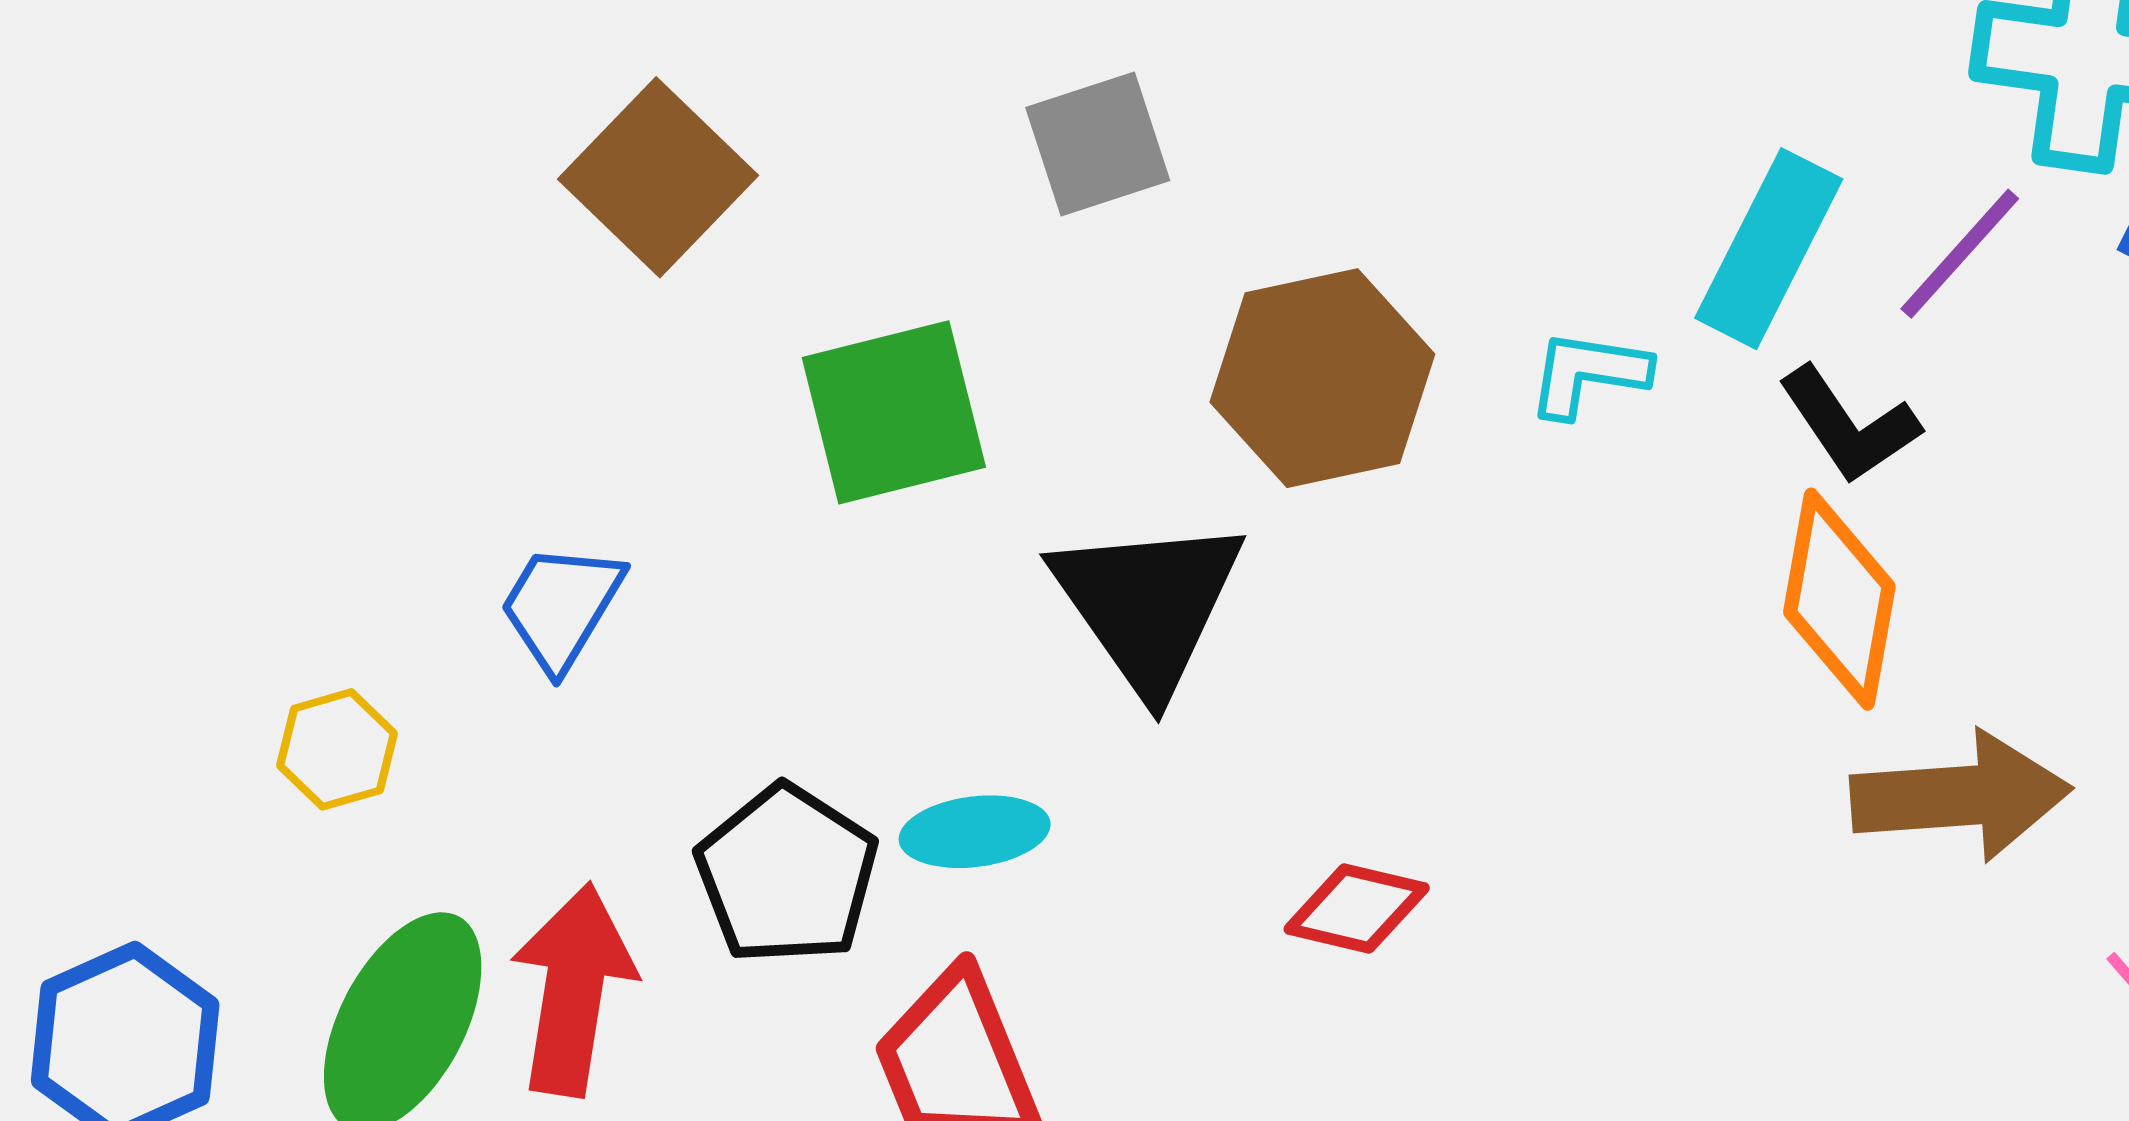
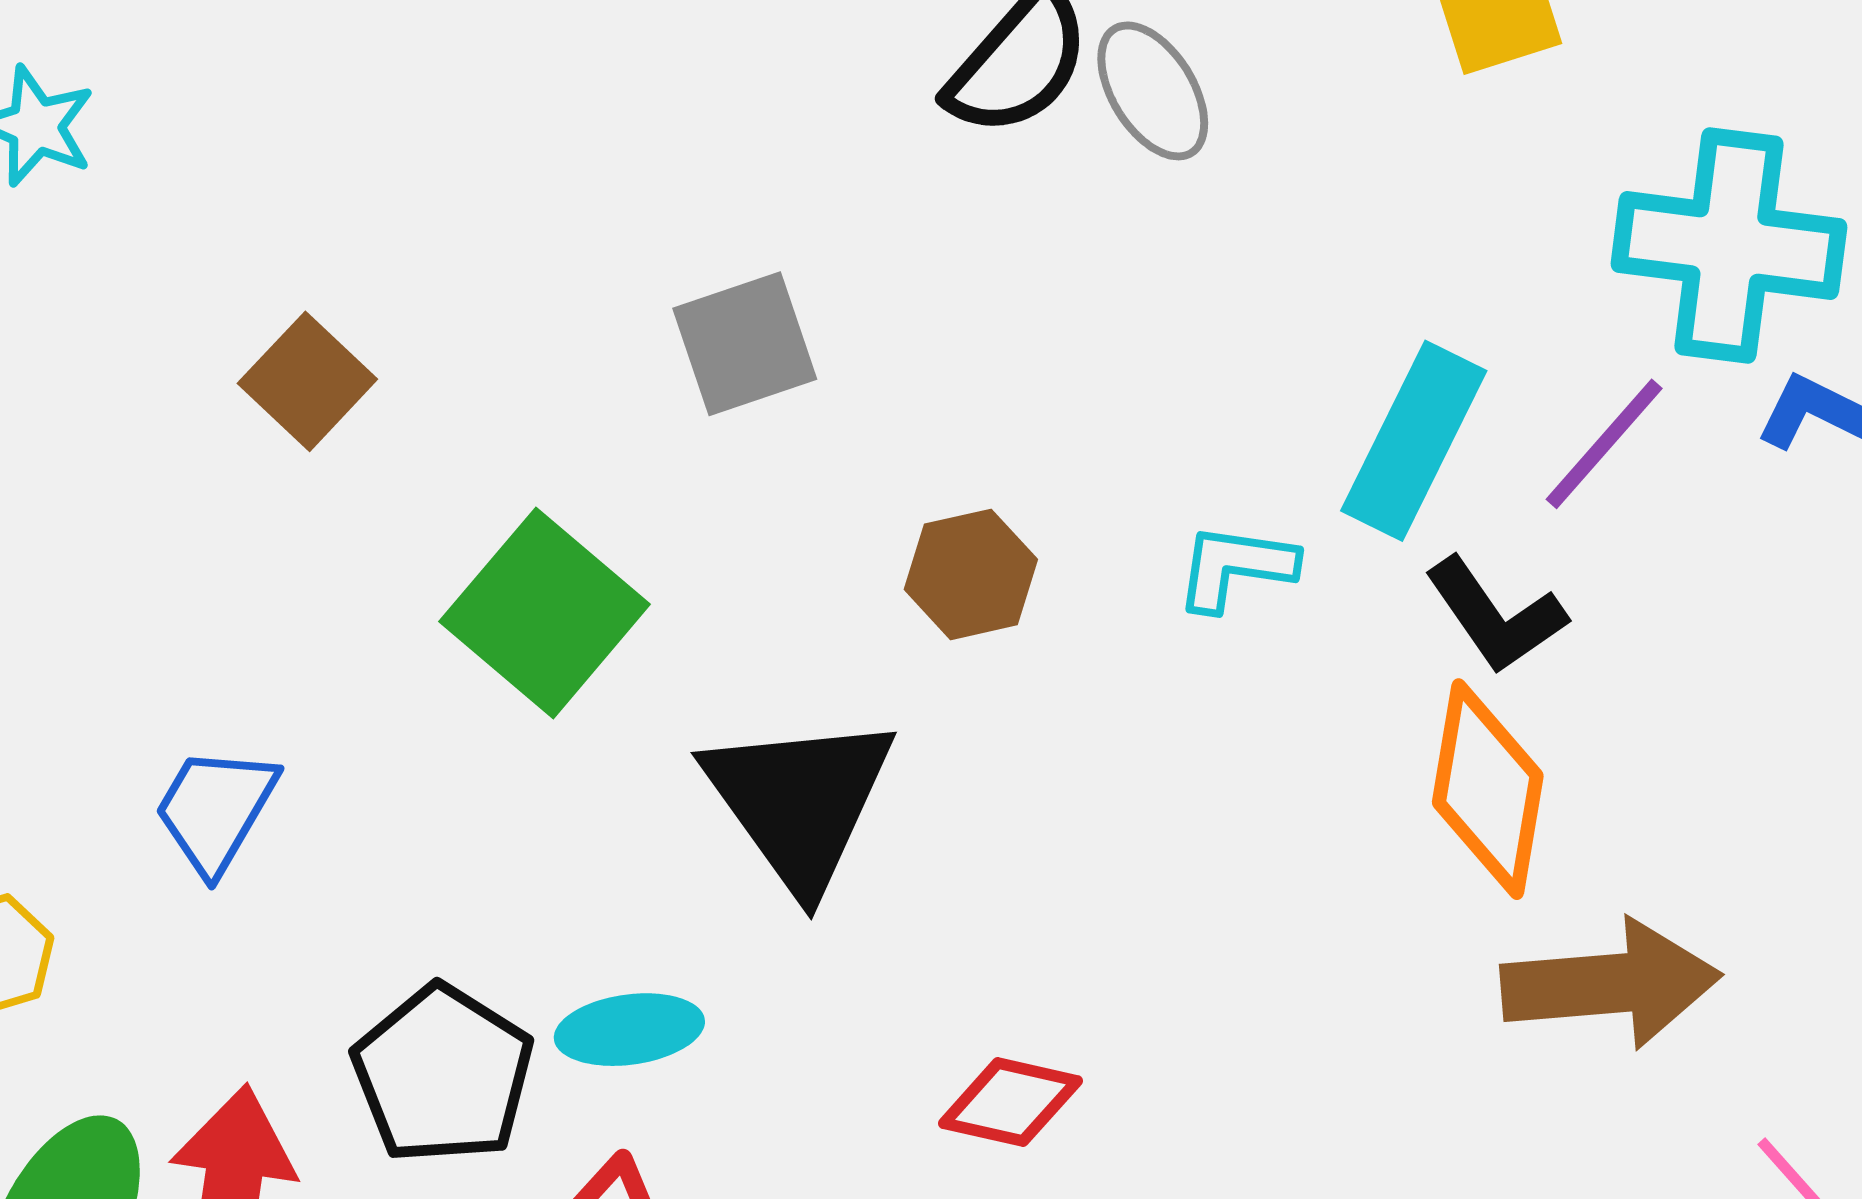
brown square: (658, 177) -> (307, 381), size x0.7
brown hexagon: (1322, 378) -> (971, 574), size x0.6
green square: (894, 412) -> (545, 613), turned -35

